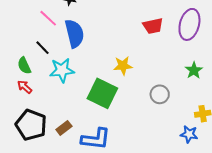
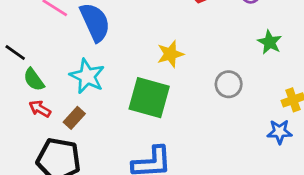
black line: (43, 48) -> (15, 53), moved
cyan star: (62, 70) -> (87, 76), turned -30
brown rectangle: (64, 128) -> (74, 118), moved

